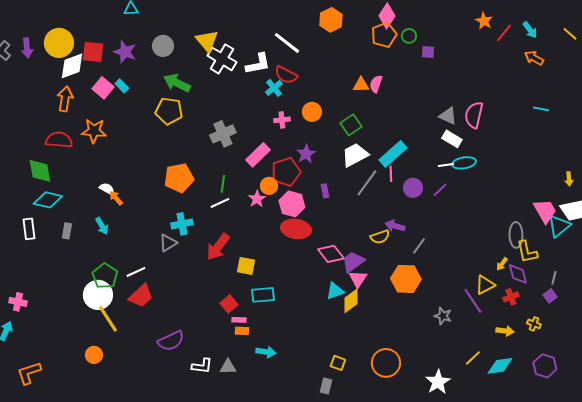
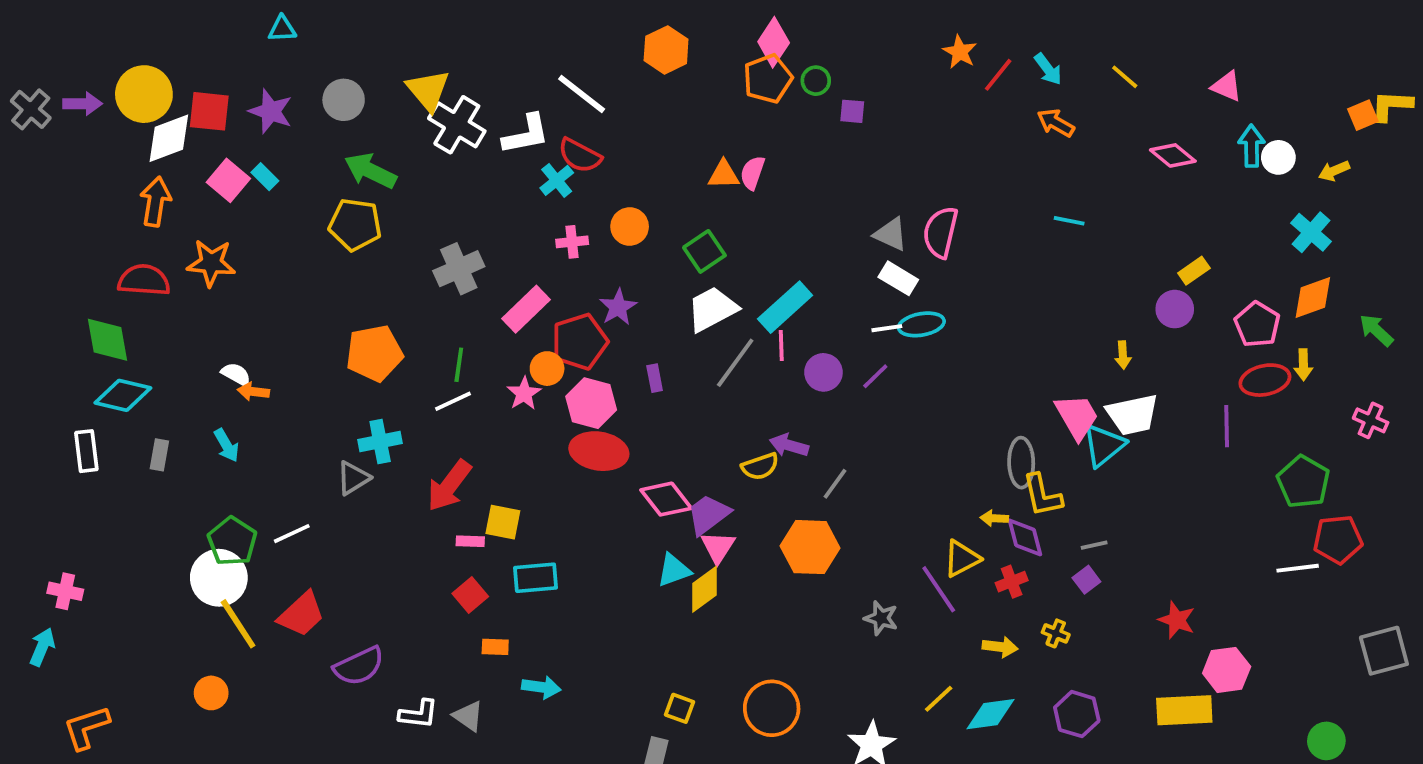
purple arrow: (27, 48) -> (83, 104), turned -84
orange arrow: (116, 198) -> (253, 392), turned -42
yellow arrow: (502, 264) -> (994, 518), turned 56
gray line: (554, 278) -> (1094, 545), turned 64
red trapezoid: (141, 296) -> (301, 614), moved
pink rectangle: (239, 320) -> (470, 541), moved
gray triangle: (228, 367) -> (468, 716), turned 36

